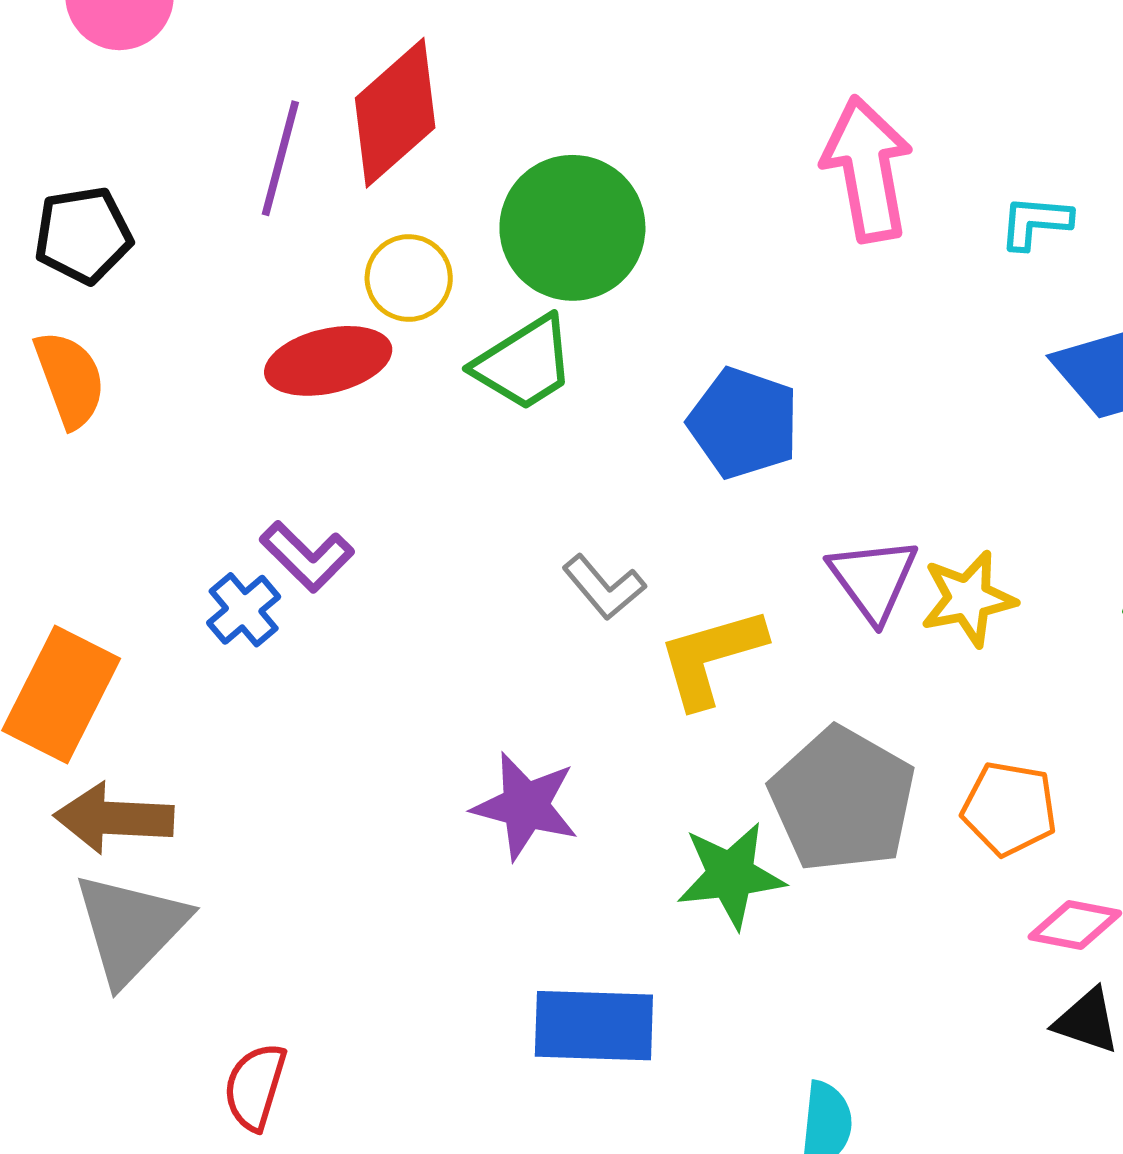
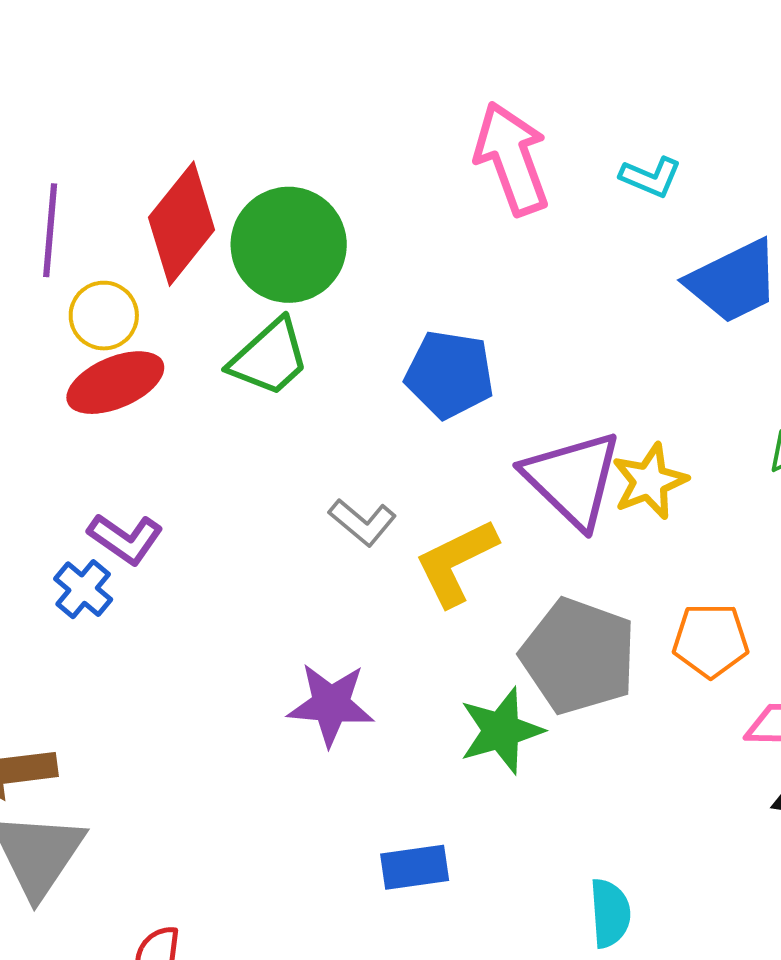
red diamond: (395, 113) -> (182, 224), moved
cyan L-shape: (1035, 222) -> (651, 177), turned -152
yellow circle: (409, 278) -> (104, 316), moved
purple triangle: (873, 579) -> (573, 479), size x1.4
blue rectangle: (594, 1026) -> (415, 867), size x0.7

